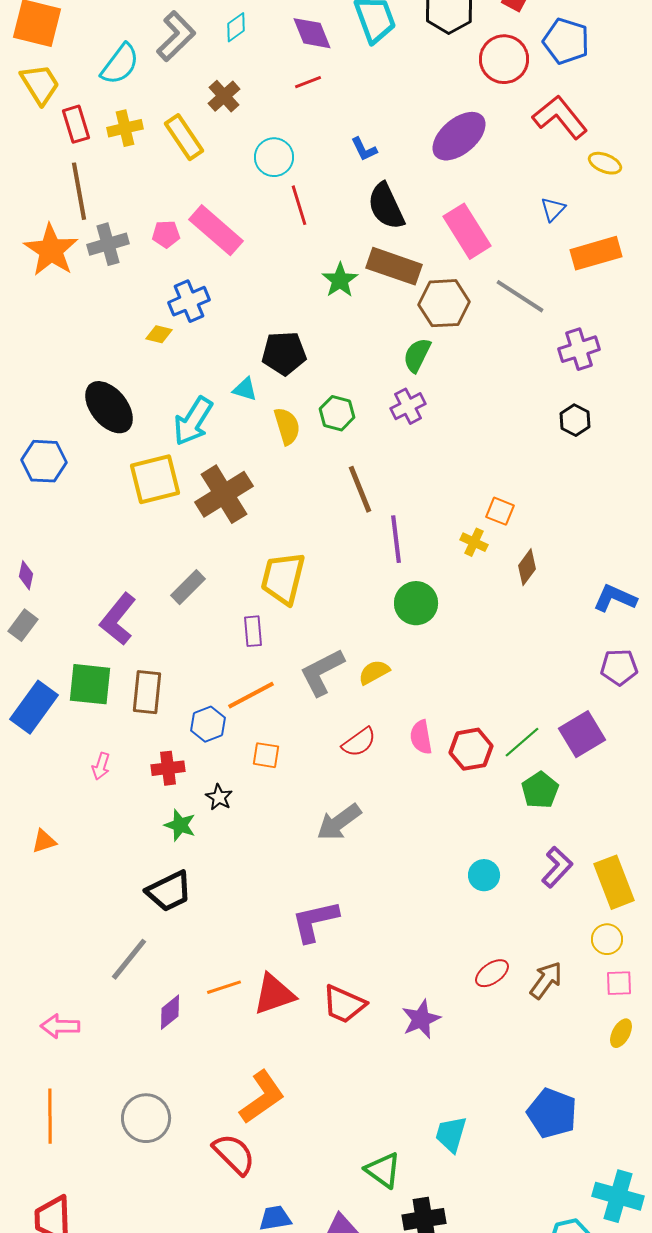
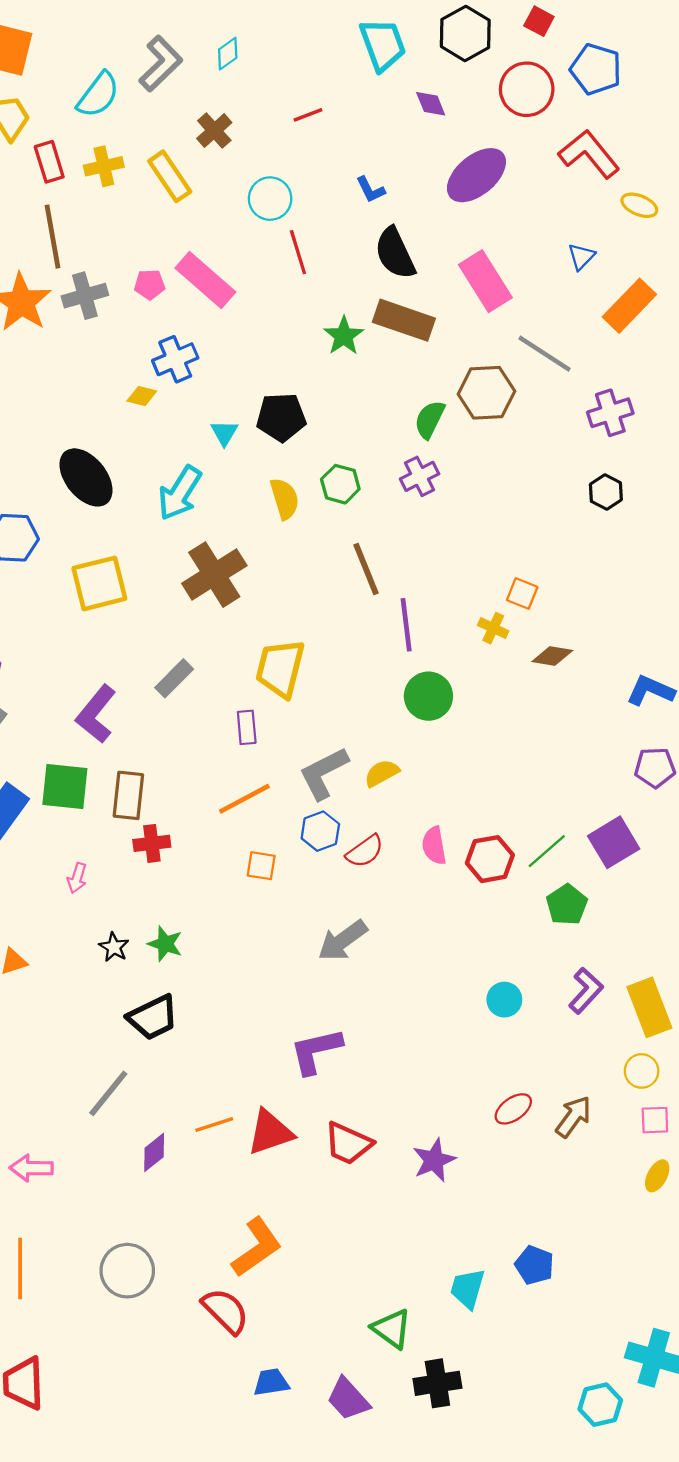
purple diamond: (312, 33) -> (431, 104), moved, size x0.7
orange rectangle: (596, 253) -> (629, 306), turned -30
brown hexagon: (444, 303) -> (486, 393), moved
cyan triangle: (245, 389) -> (224, 433), moved, turned 44
yellow square: (155, 479) -> (99, 583), moved
brown diamond: (527, 567) -> (552, 656), turned 63
blue hexagon: (208, 724) -> (320, 831), moved
red cross: (168, 768) -> (152, 843), moved
black star: (219, 797) -> (114, 947), moved
blue pentagon: (552, 1113) -> (534, 1265), moved, size x0.7

